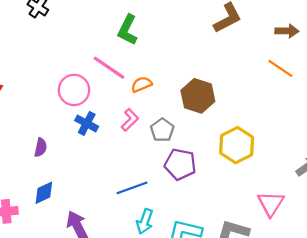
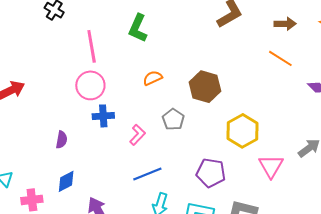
pink line: (109, 68) -> (92, 46), moved, turned 48
pink L-shape: (130, 120) -> (137, 135), moved
blue cross: (87, 123) -> (103, 116), turned -30
purple pentagon: (180, 164) -> (211, 173), moved
pink triangle: (271, 204) -> (271, 166), moved

